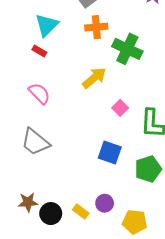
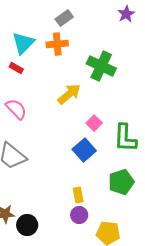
orange cross: (96, 27) -> (57, 44), moved
blue square: (110, 152) -> (84, 150), moved, turned 30
yellow rectangle: (81, 211) -> (78, 195), moved, turned 42

